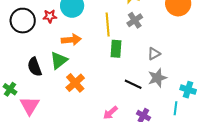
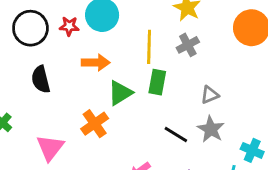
green triangle: (59, 60) -> (120, 93), moved
black semicircle: (35, 67) -> (41, 79), moved
gray star: (157, 78) -> (211, 129), turned -30
pink triangle: (30, 106) -> (50, 148), moved

